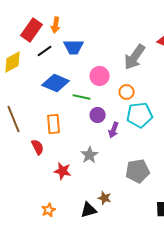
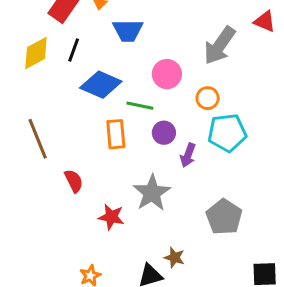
black line: (45, 51) -> (74, 50), moved, turned -35
orange rectangle: (54, 124) -> (116, 134), moved
gray star: (90, 155) -> (152, 193), size x1.4
gray pentagon: (138, 171) -> (224, 217), turned -30

